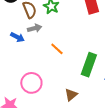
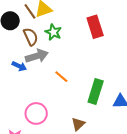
gray arrow: (35, 28) -> (37, 56), size x1.5

